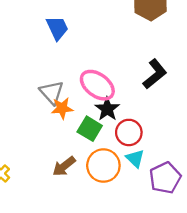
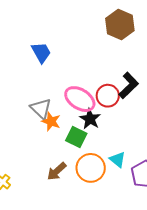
orange star: (62, 108) -> (51, 121), turned 30
red circle: (129, 132) -> (108, 96), moved

